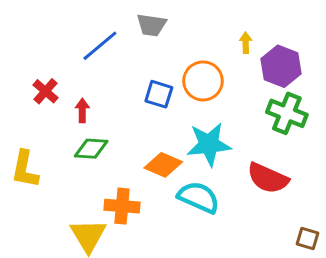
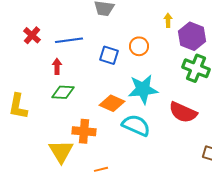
blue line: (100, 46) -> (69, 40), moved, turned 32
orange circle: (203, 81) -> (139, 46), size x0.7
red cross: (45, 91) -> (32, 35), moved

